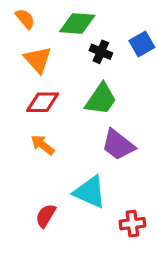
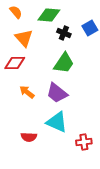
red diamond: (43, 102) -> (15, 63), moved
purple trapezoid: (118, 145) -> (57, 93), moved
red semicircle: (46, 216) -> (29, 137), turned -119

